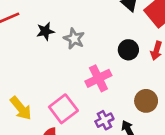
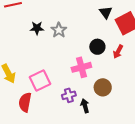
black star: (45, 31) -> (37, 28), moved
pink cross: (98, 78) -> (81, 67), moved

